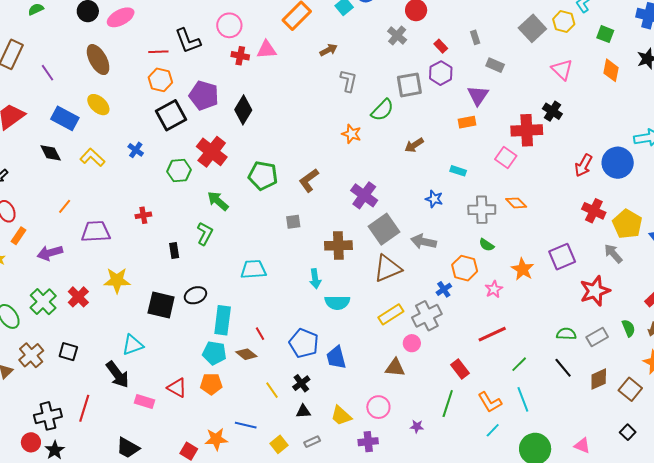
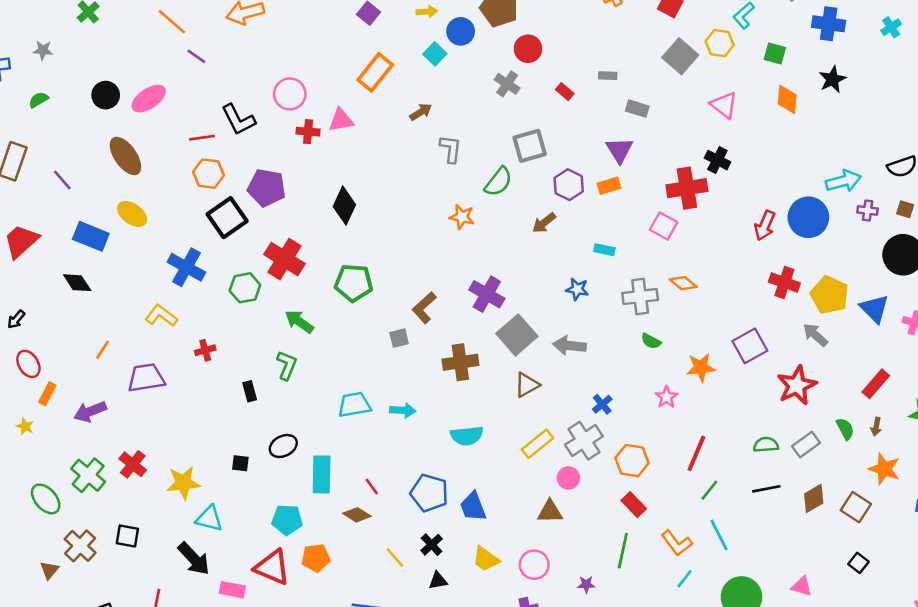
gray rectangle: (475, 37) -> (608, 76), turned -64
purple hexagon: (441, 73) -> (569, 185), moved
black diamond: (243, 110) -> (344, 206), moved
blue cross: (136, 150) -> (186, 267), size x1.8
yellow L-shape: (92, 157) -> (161, 316), moved
brown L-shape: (309, 180) -> (424, 308), moved
brown triangle: (388, 268) -> (527, 385), size x0.7
orange hexagon: (465, 268) -> (632, 461), moved
orange star: (523, 269) -> (701, 368), turned -30
cyan arrow: (315, 279) -> (403, 410), moved, turned -72
yellow star: (117, 280) -> (183, 483), moved
black square: (161, 305) -> (240, 463), size x0.5
red line: (492, 334) -> (696, 453), moved, turned -36
cyan triangle: (133, 345) -> (209, 519), turned 40
cyan pentagon: (214, 353) -> (287, 520), moved
black line: (563, 368) -> (766, 489), turned -55
red triangle: (177, 388) -> (272, 567), size x1.4
yellow trapezoid: (341, 416) -> (486, 559), moved

